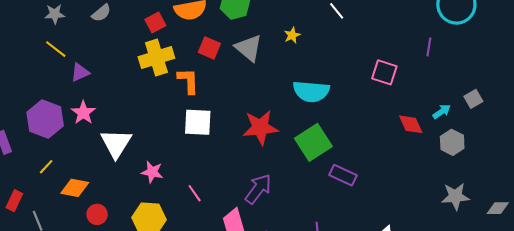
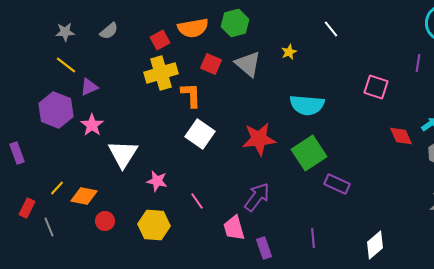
purple hexagon: (45, 119) -> (56, 110), moved
white square: (198, 122) -> (200, 134), turned 32
yellow line: (46, 167) -> (57, 188), moved

